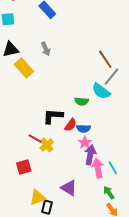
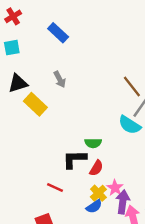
green semicircle: (82, 101) -> (93, 143), moved
blue semicircle: (83, 128) -> (94, 207), moved, turned -32
yellow cross: (47, 145) -> (98, 193), moved

